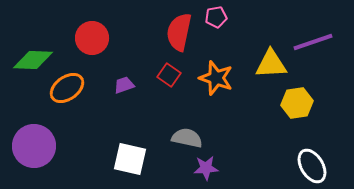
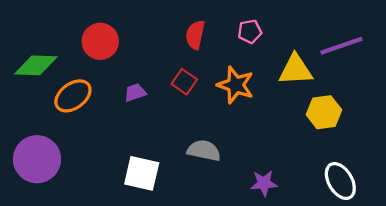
pink pentagon: (216, 17) -> (250, 32), moved
red semicircle: (179, 32) -> (195, 35), size x0.7
purple star: (206, 168) -> (264, 183), moved

